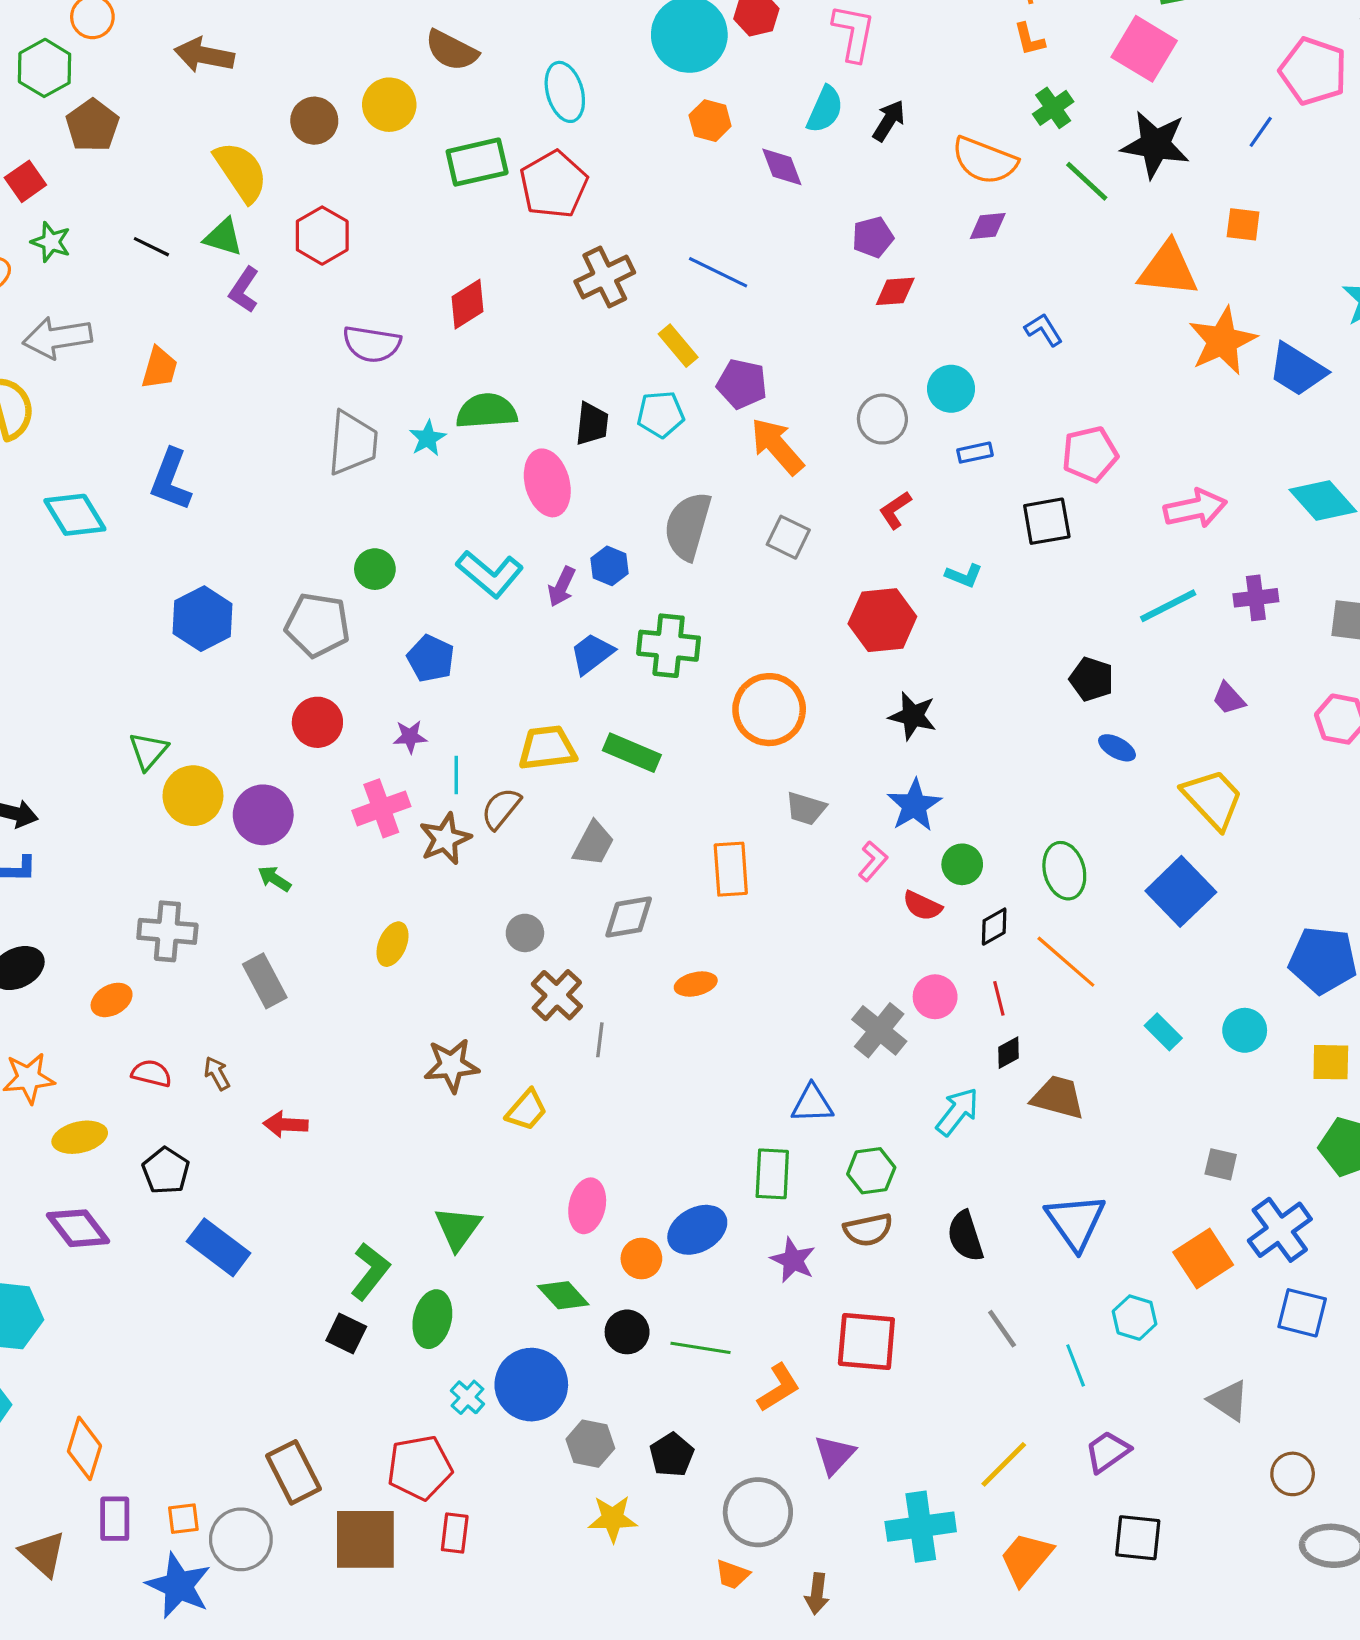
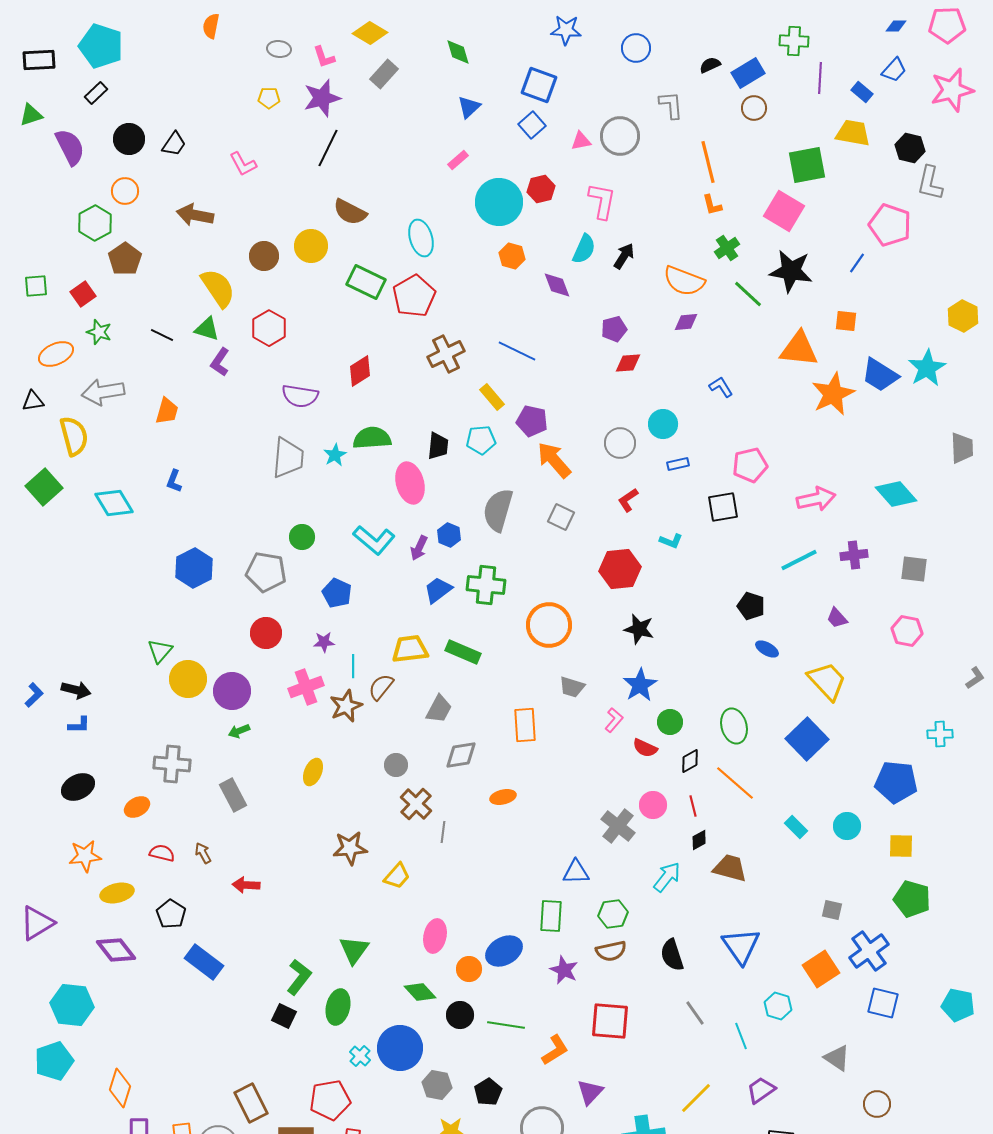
green rectangle: (477, 162) -> (366, 282), turned 39
blue trapezoid: (1297, 370) -> (880, 375), moved
blue L-shape: (171, 480) -> (174, 481), size x0.6
green arrow: (274, 879) -> (239, 731), turned -55

